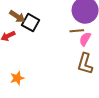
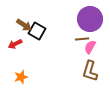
orange star: (17, 78) -> (21, 77), moved

